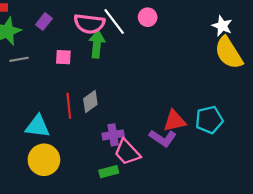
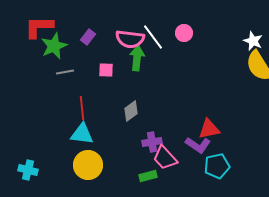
red line: (69, 106) -> (82, 108), moved
cyan pentagon: (209, 120) -> (217, 166), moved

